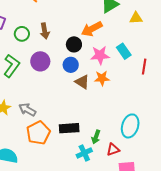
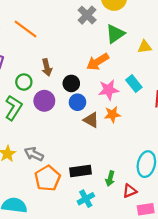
green circle: (22, 34) -> (24, 82), moved
black circle: (74, 44) -> (71, 83), moved
cyan cross: (84, 153) -> (86, 199), moved

